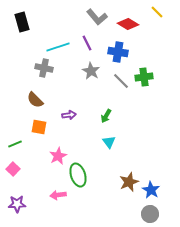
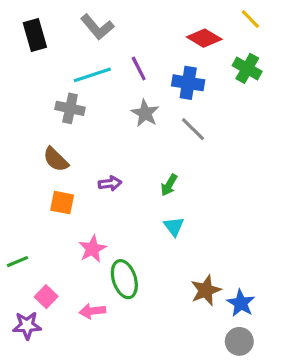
gray L-shape: (97, 17) -> (97, 27), moved
green cross: (144, 77) -> (247, 68), moved, turned 36
green line: (15, 144) -> (17, 262), moved
pink square: (13, 169) -> (46, 297), moved

